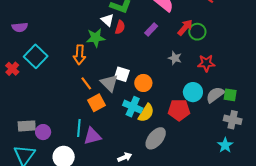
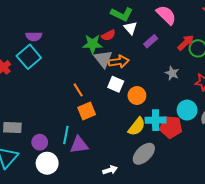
white triangle: (108, 20) -> (130, 28), moved
purple semicircle: (20, 27) -> (34, 36), moved
red semicircle: (120, 27) -> (108, 35), moved, turned 40
orange arrow: (80, 55) -> (119, 62), moved, turned -108
gray triangle: (109, 83) -> (103, 59), moved
cyan cross: (133, 107) -> (156, 120), moved, turned -30
purple circle: (43, 132) -> (40, 142), moved

